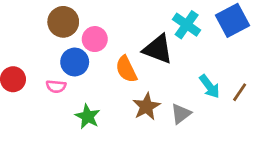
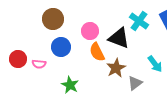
pink circle: (95, 39) -> (90, 31), moved
pink semicircle: (56, 86) -> (39, 64), moved
brown star: (146, 106) -> (116, 68), moved

